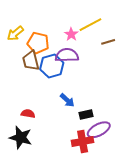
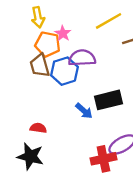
yellow arrow: (15, 33) -> (38, 17), moved, turned -60
pink star: (71, 34) -> (63, 33), moved
black rectangle: (86, 115) -> (109, 100), moved, size x1.6

